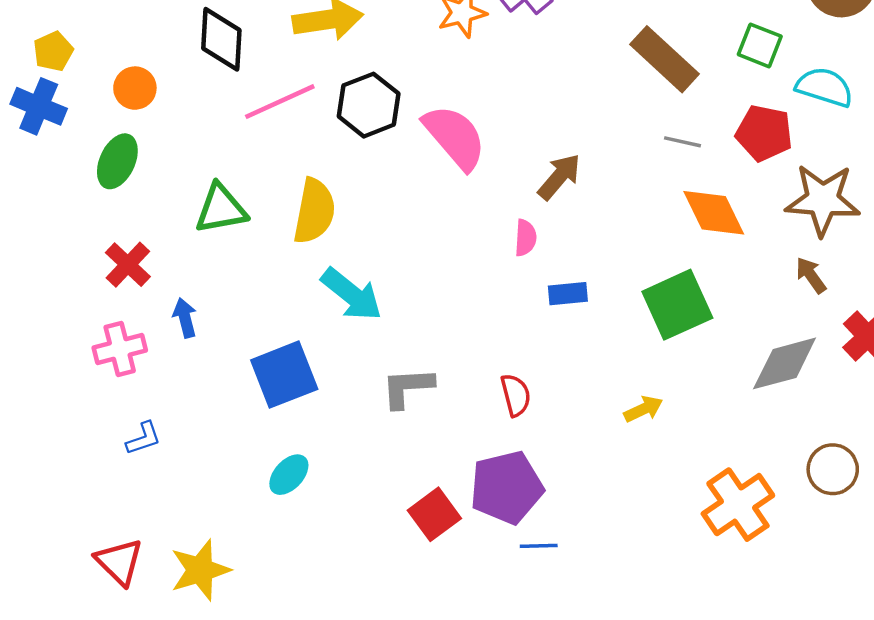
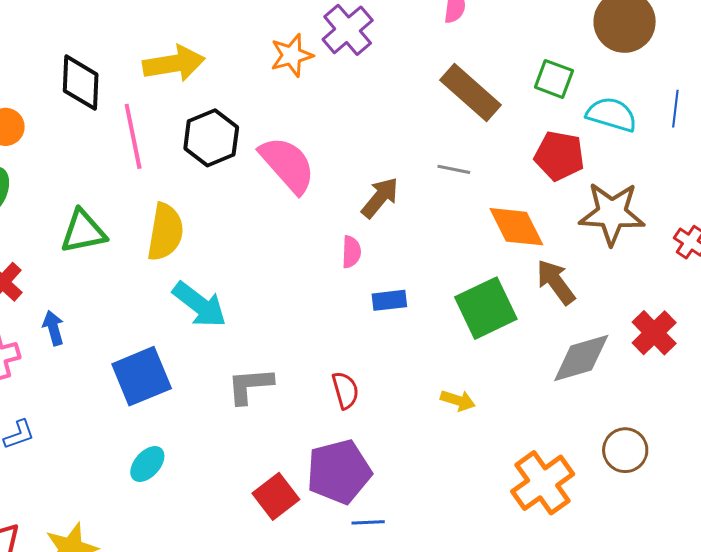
pink line: (280, 102) -> (133, 136), turned -76
gray line: (682, 142) -> (454, 169), moved
brown arrow: (811, 275) -> (556, 282), moved, size x1.4
yellow arrow: (643, 409) -> (458, 400), turned 44

